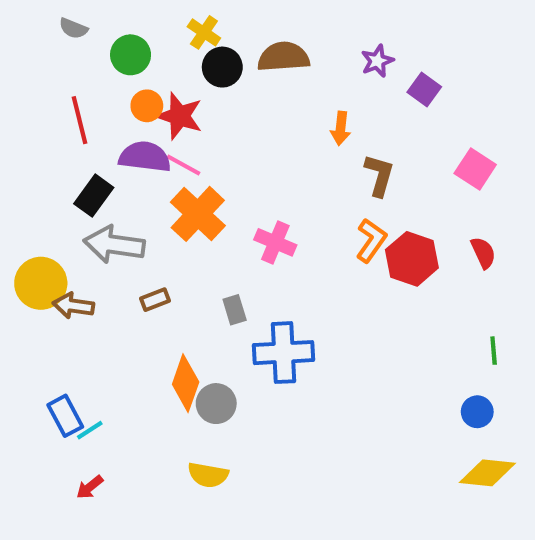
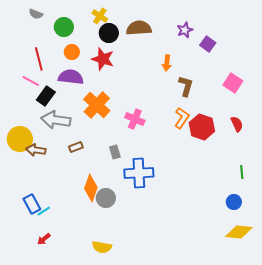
red star: (179, 116) -> (103, 59), moved
pink line: (184, 165) -> (31, 81), moved
yellow semicircle: (208, 475) -> (102, 247), moved

